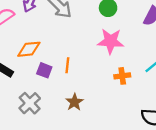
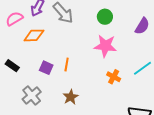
orange diamond: (29, 49) -> (34, 35), moved
orange cross: (122, 76) -> (114, 77), turned 32

